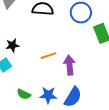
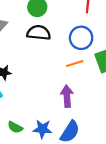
orange line: (49, 56) -> (75, 64), moved

